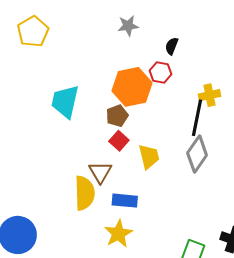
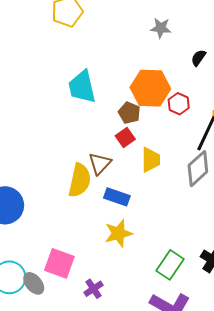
red hexagon: (161, 72) -> (179, 104), moved
cyan trapezoid: (65, 102) -> (82, 87), turned -39
brown pentagon: (117, 116) -> (129, 113), turned 30
yellow star: (118, 234) -> (118, 233), moved

